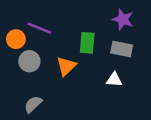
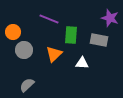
purple star: (123, 19) -> (110, 18), moved
purple line: (39, 28) -> (49, 19), moved
white triangle: (114, 80) -> (82, 63), moved

